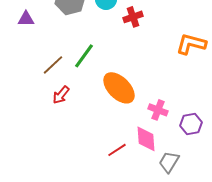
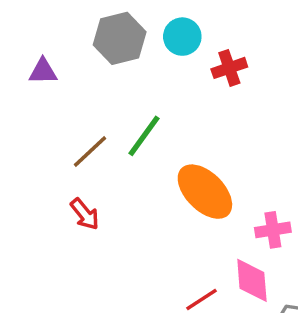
red arrow: (61, 95) -> (85, 214), moved, turned -78
pink cross: (158, 110) -> (273, 230), turned -30

